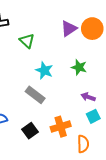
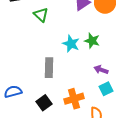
cyan star: (44, 70) -> (71, 44), moved
gray rectangle: (35, 95) -> (49, 68), turned 54

